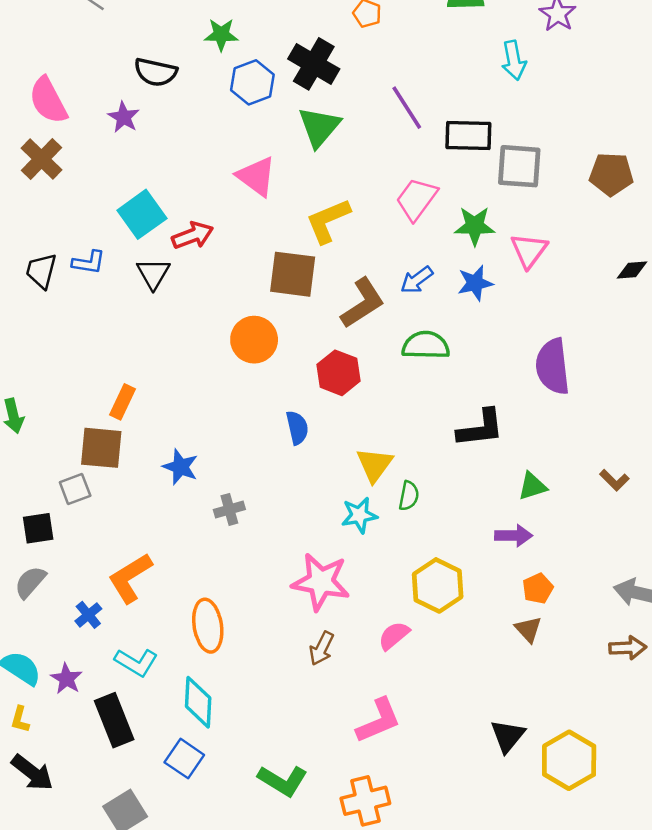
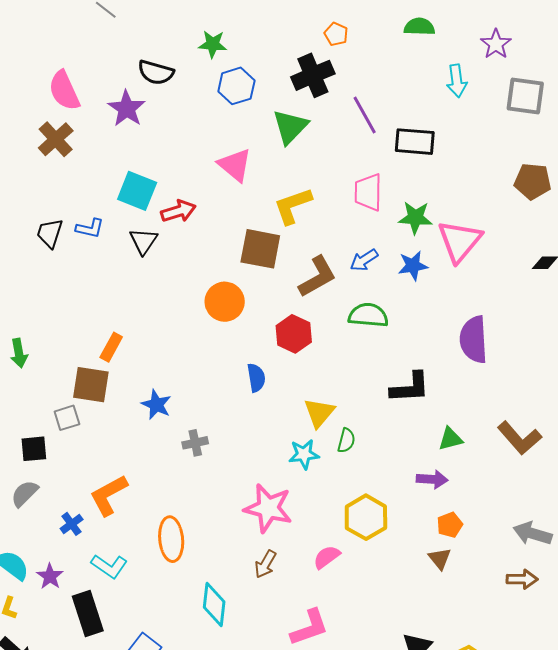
black cross: (314, 64) -> (313, 75), moved, turned 33
purple star: (124, 117) -> (127, 109), size x1.4
gray square: (519, 166) -> (525, 96), moved
pink trapezoid: (417, 199) -> (368, 192), turned -39
cyan square: (142, 214) -> (137, 191), turned -36
pink triangle: (529, 250) -> (460, 241), size x1.4
brown L-shape: (614, 480) -> (519, 438), size x1.8
cyan diamond: (198, 702) -> (214, 604), moved

